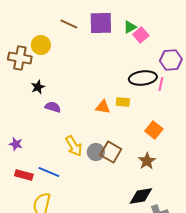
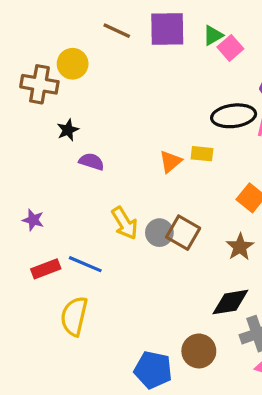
orange triangle: (103, 107) -> (170, 162), turned -49
red rectangle: (24, 175) -> (46, 269), turned -36

